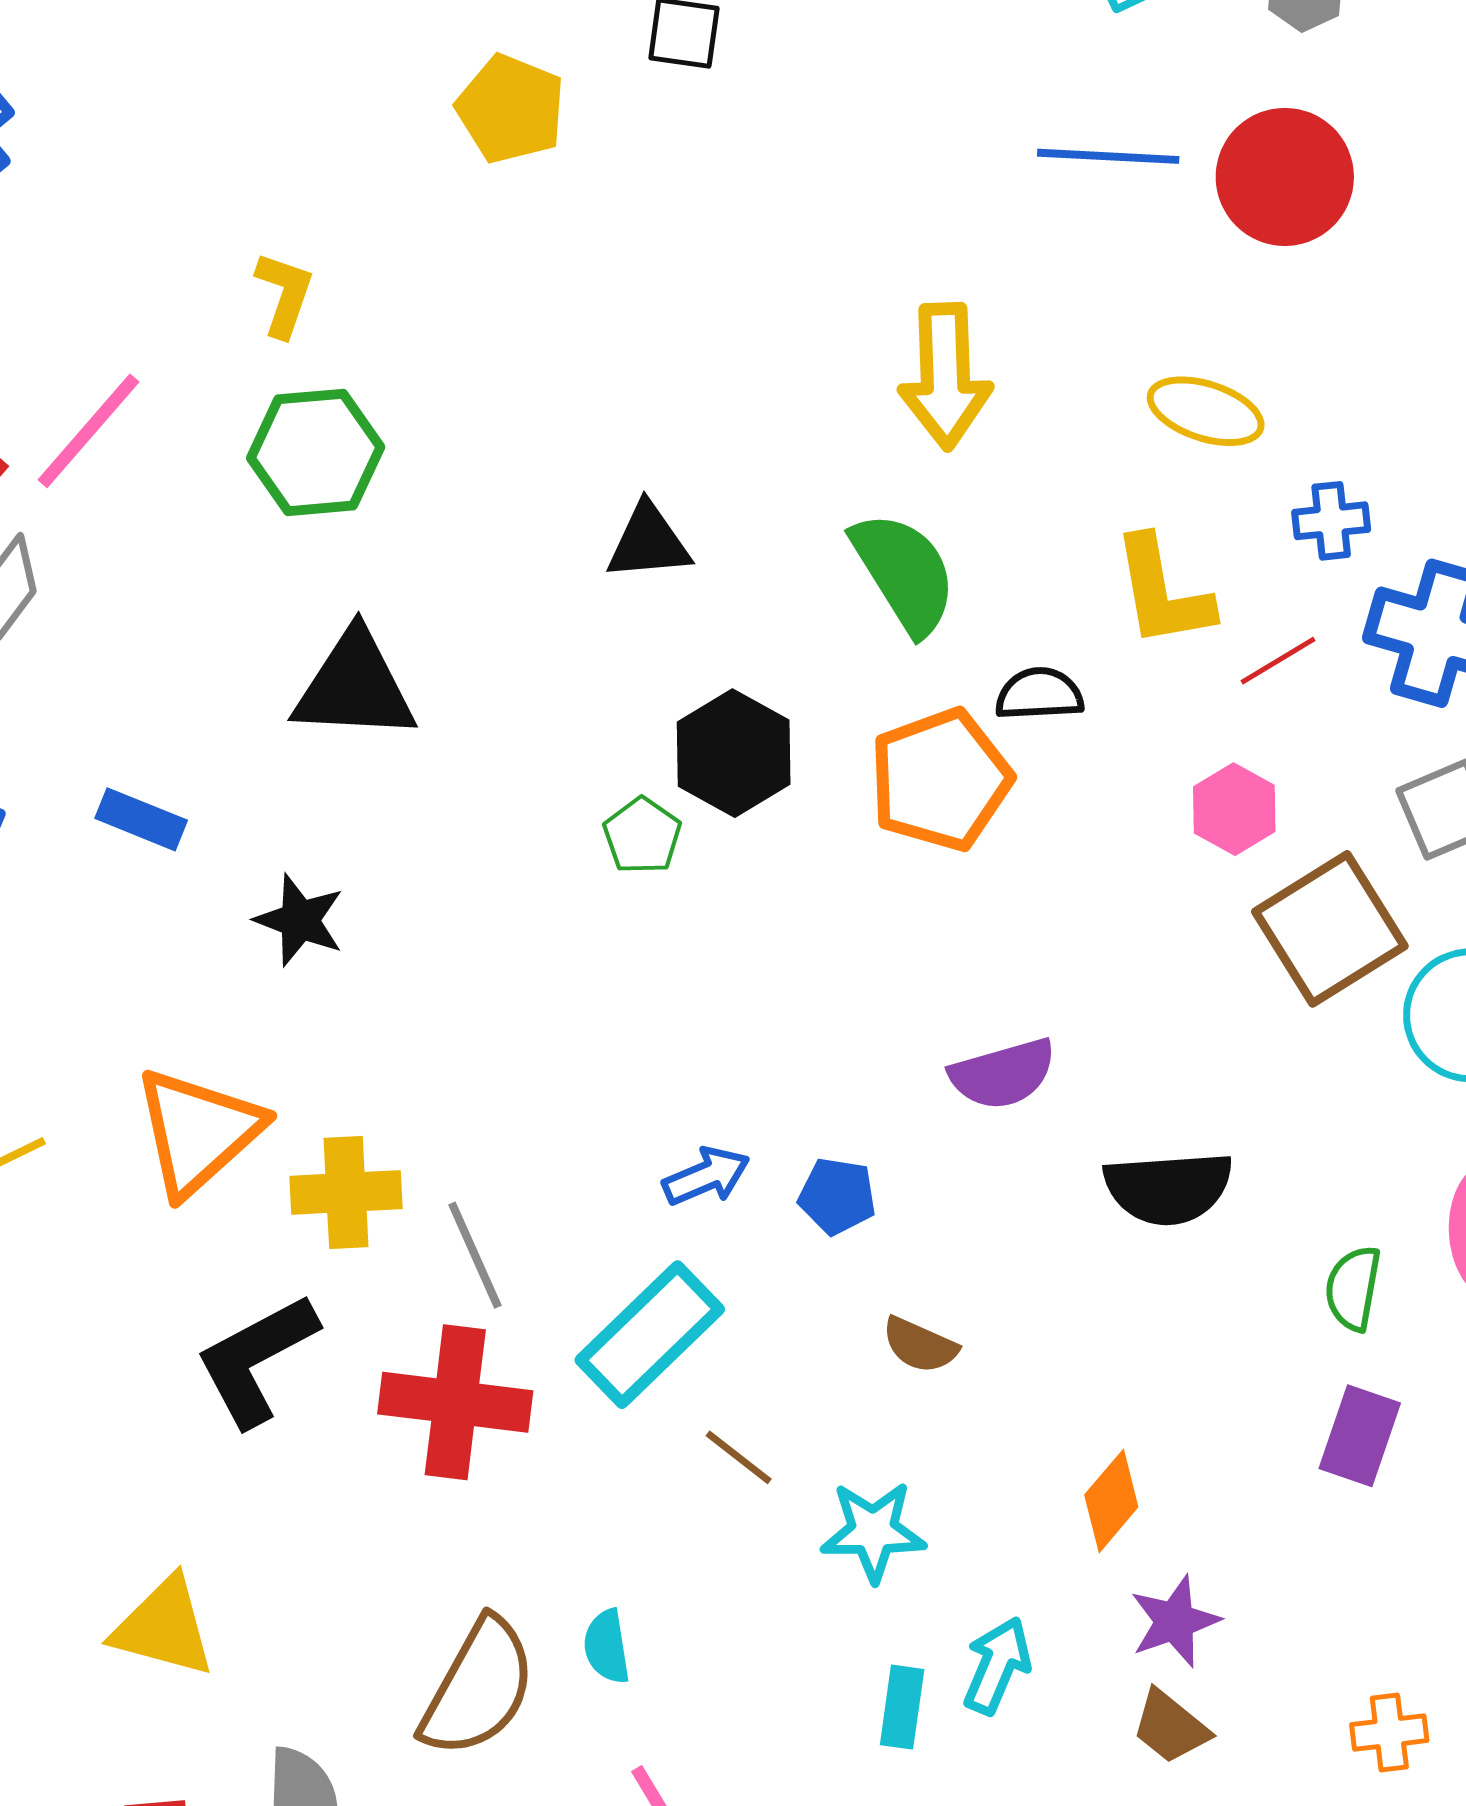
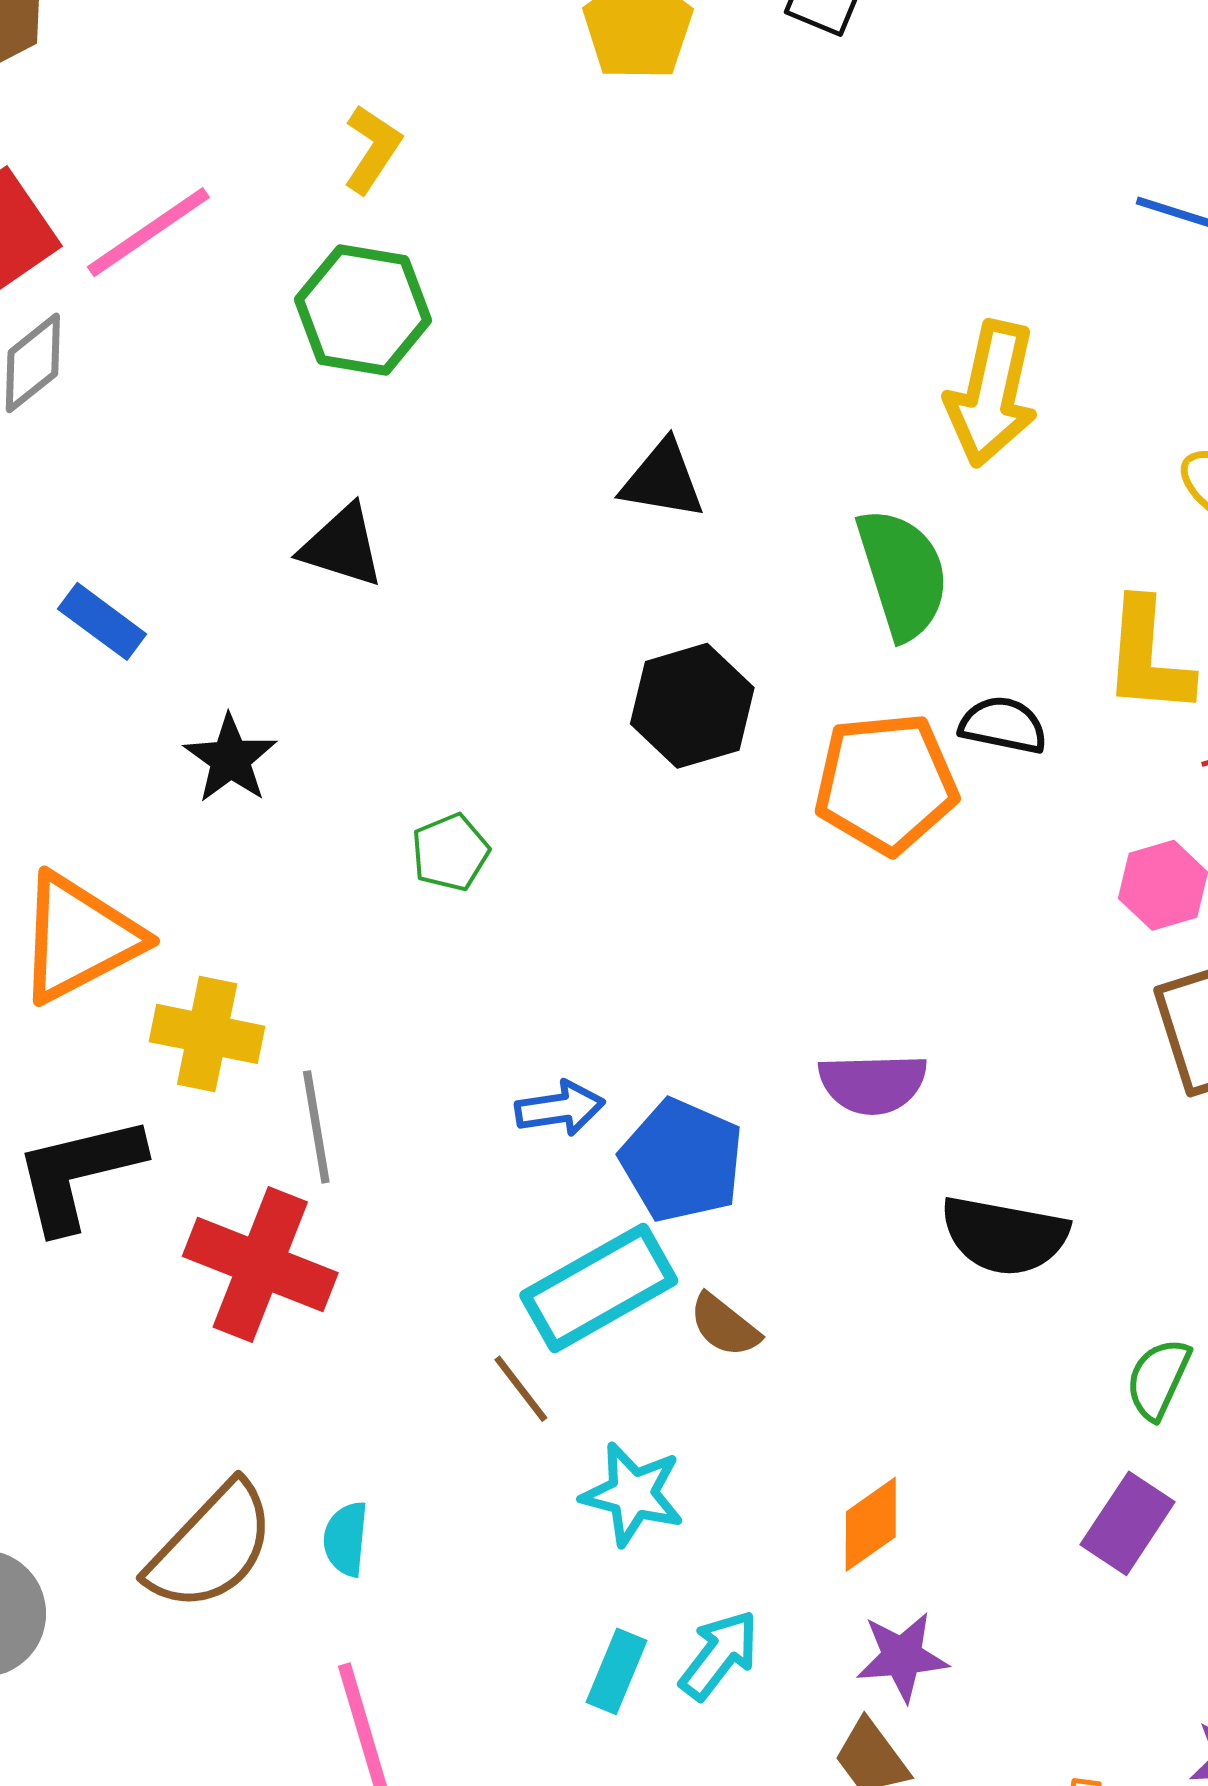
black triangle: (355, 686) -> (342, 546), size x0.7
green pentagon: (642, 836) -> (450, 852), moved
blue pentagon: (837, 1196) -> (682, 1161), size x1.6
cyan rectangle: (650, 1335) -> (599, 1288), moved

